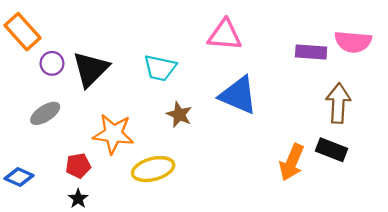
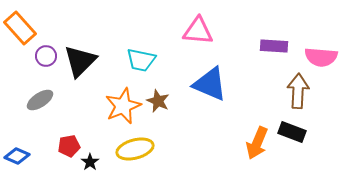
pink semicircle: (353, 42) -> (321, 57), moved
orange star: (113, 134) -> (123, 106), moved, turned -30
black star: (78, 199) -> (90, 162), moved

